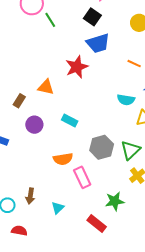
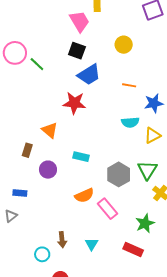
red star: (77, 67) -> (74, 103), turned -30
orange triangle: (46, 87) -> (50, 130), turned 42

